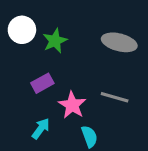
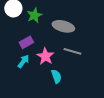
gray ellipse: (119, 42) -> (63, 26), moved
cyan arrow: (41, 129) -> (23, 61), moved

